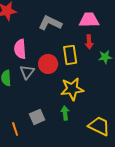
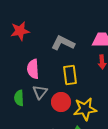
yellow rectangle: (70, 55) -> (70, 75), moved
red circle: (48, 64) -> (61, 102), moved

